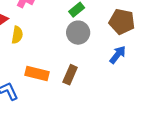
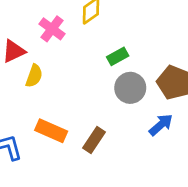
gray circle: (78, 33) -> (130, 88), moved

